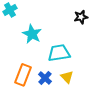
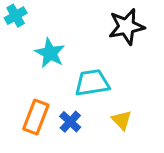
black star: (81, 17) -> (126, 27), size x1.6
yellow triangle: (67, 77) -> (122, 120), moved

